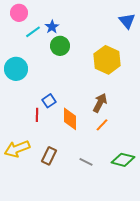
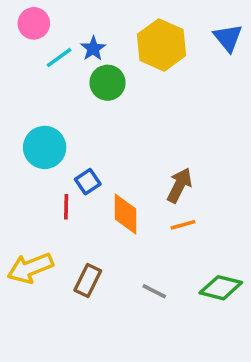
yellow hexagon: (107, 60) -> (161, 45), moved
cyan circle: (16, 69) -> (45, 147), moved
orange line: (102, 125) -> (183, 225), turned 32

